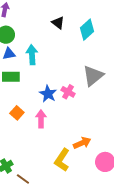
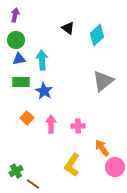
pink cross: (68, 92) -> (78, 126), moved, turned -32
blue star: (48, 94) -> (44, 91), moved
orange arrow: (82, 143) -> (102, 148), moved, turned -102

